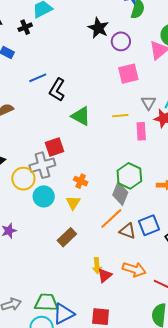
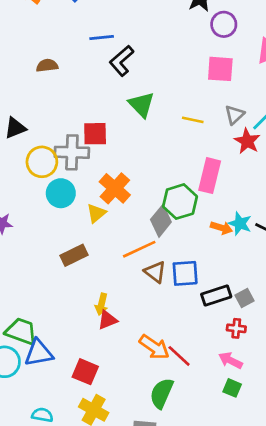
pink rectangle: (141, 131) -> (210, 176), moved, size x1.4
orange cross: (81, 181) -> (115, 188), size x1.6
orange arrow: (134, 269) -> (154, 347), moved

